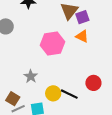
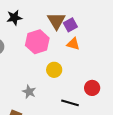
pink hexagon: (52, 44) -> (37, 42), moved
yellow circle: (53, 93) -> (54, 70), moved

